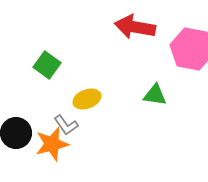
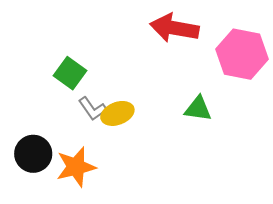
gray L-shape: (66, 125) -> (93, 109), moved

